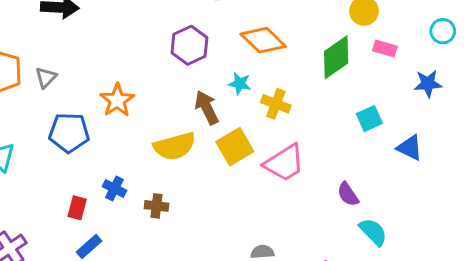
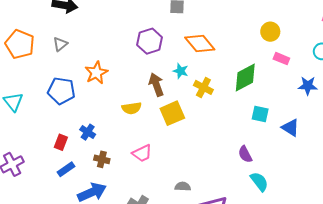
green diamond: (336, 57) -> (245, 77), moved
gray triangle: (46, 77) -> (60, 44), moved
cyan square: (369, 119) -> (260, 114), moved, turned 30
yellow semicircle: (175, 146) -> (132, 108), size x0.7
pink trapezoid: (284, 163) -> (142, 153), moved, size x0.7
brown cross: (156, 206) -> (102, 159), moved

